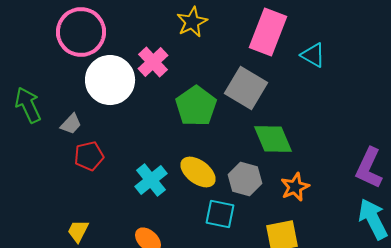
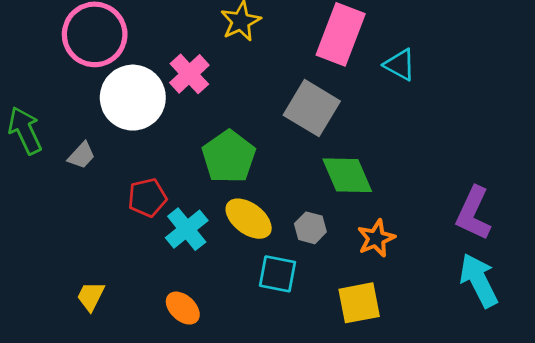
green pentagon: (196, 106) -> (229, 157), moved
red pentagon: (89, 156) -> (147, 198), moved
gray hexagon: (245, 179) -> (310, 228), size x0.7

